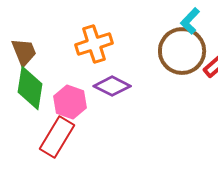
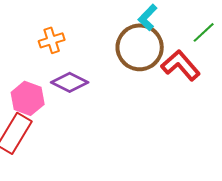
orange cross: (94, 44) -> (52, 40), size x0.7

